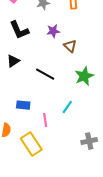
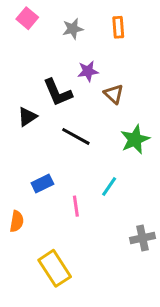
black L-shape: (19, 30) -> (58, 92), moved
blue rectangle: (23, 105) -> (42, 183), turned -32
yellow rectangle: (31, 144) -> (55, 268), moved

